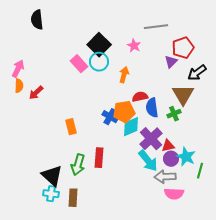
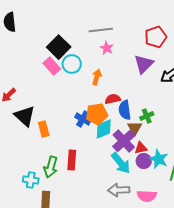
gray line: (156, 27) -> (101, 30), moved
black square: (99, 45) -> (59, 47), moved
red pentagon: (183, 48) -> (156, 37), moved
purple triangle: (171, 62) -> (144, 64), size x1.5
brown triangle: (183, 95) -> (135, 128), moved, size x0.7
black triangle: (52, 176) -> (25, 116), moved
gray arrow: (165, 177) -> (119, 190), moved
cyan cross: (51, 194) -> (31, 180), moved

